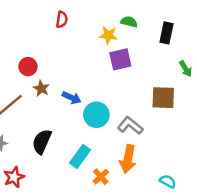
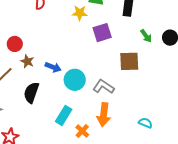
purple square: (120, 59) -> (102, 33), moved
black semicircle: (42, 142) -> (31, 92), moved
cyan semicircle: (168, 181) -> (145, 123), moved

